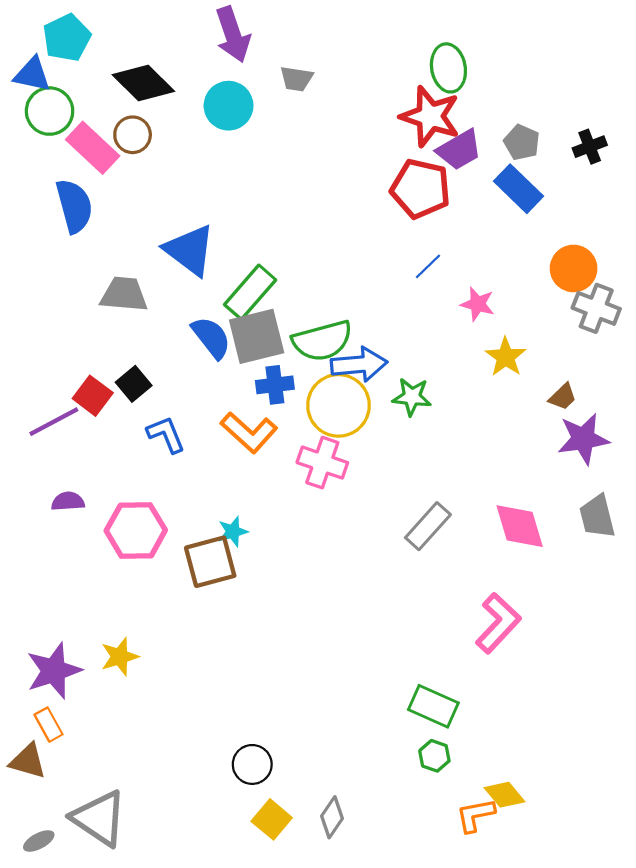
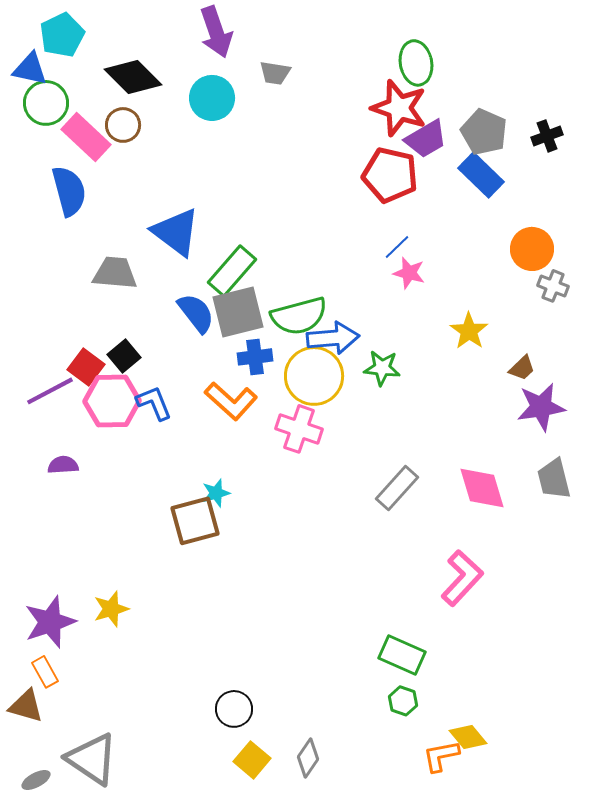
gray pentagon: (522, 142) -> (484, 132), size x1.4
pink star: (478, 304) -> (409, 273), moved
gray cross: (596, 308) -> (553, 286), size x0.7
pink hexagon: (136, 530) -> (112, 401), moved

